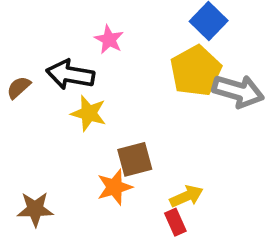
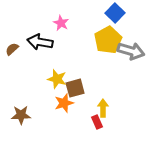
yellow star: (89, 113) -> (57, 79), moved
yellow arrow: (186, 196) -> (103, 108), turned -66

